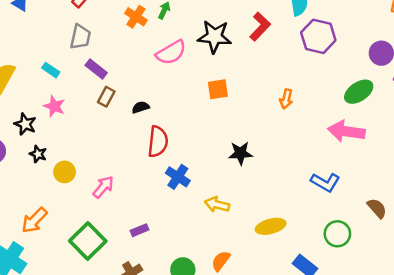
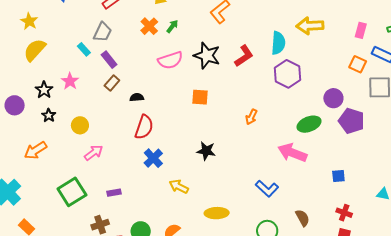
cyan rectangle: (51, 70) -> (84, 49), moved
yellow circle: (65, 172) -> (80, 125), moved
orange arrow: (34, 220) -> (36, 150), moved

